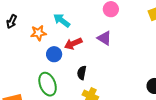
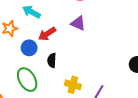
black semicircle: (82, 73) -> (52, 60), moved

